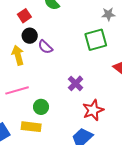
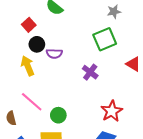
purple semicircle: (45, 47) -> (54, 54), turned -35
purple cross: (76, 83) -> (90, 72), moved
pink line: (17, 90) -> (32, 102), turned 65

